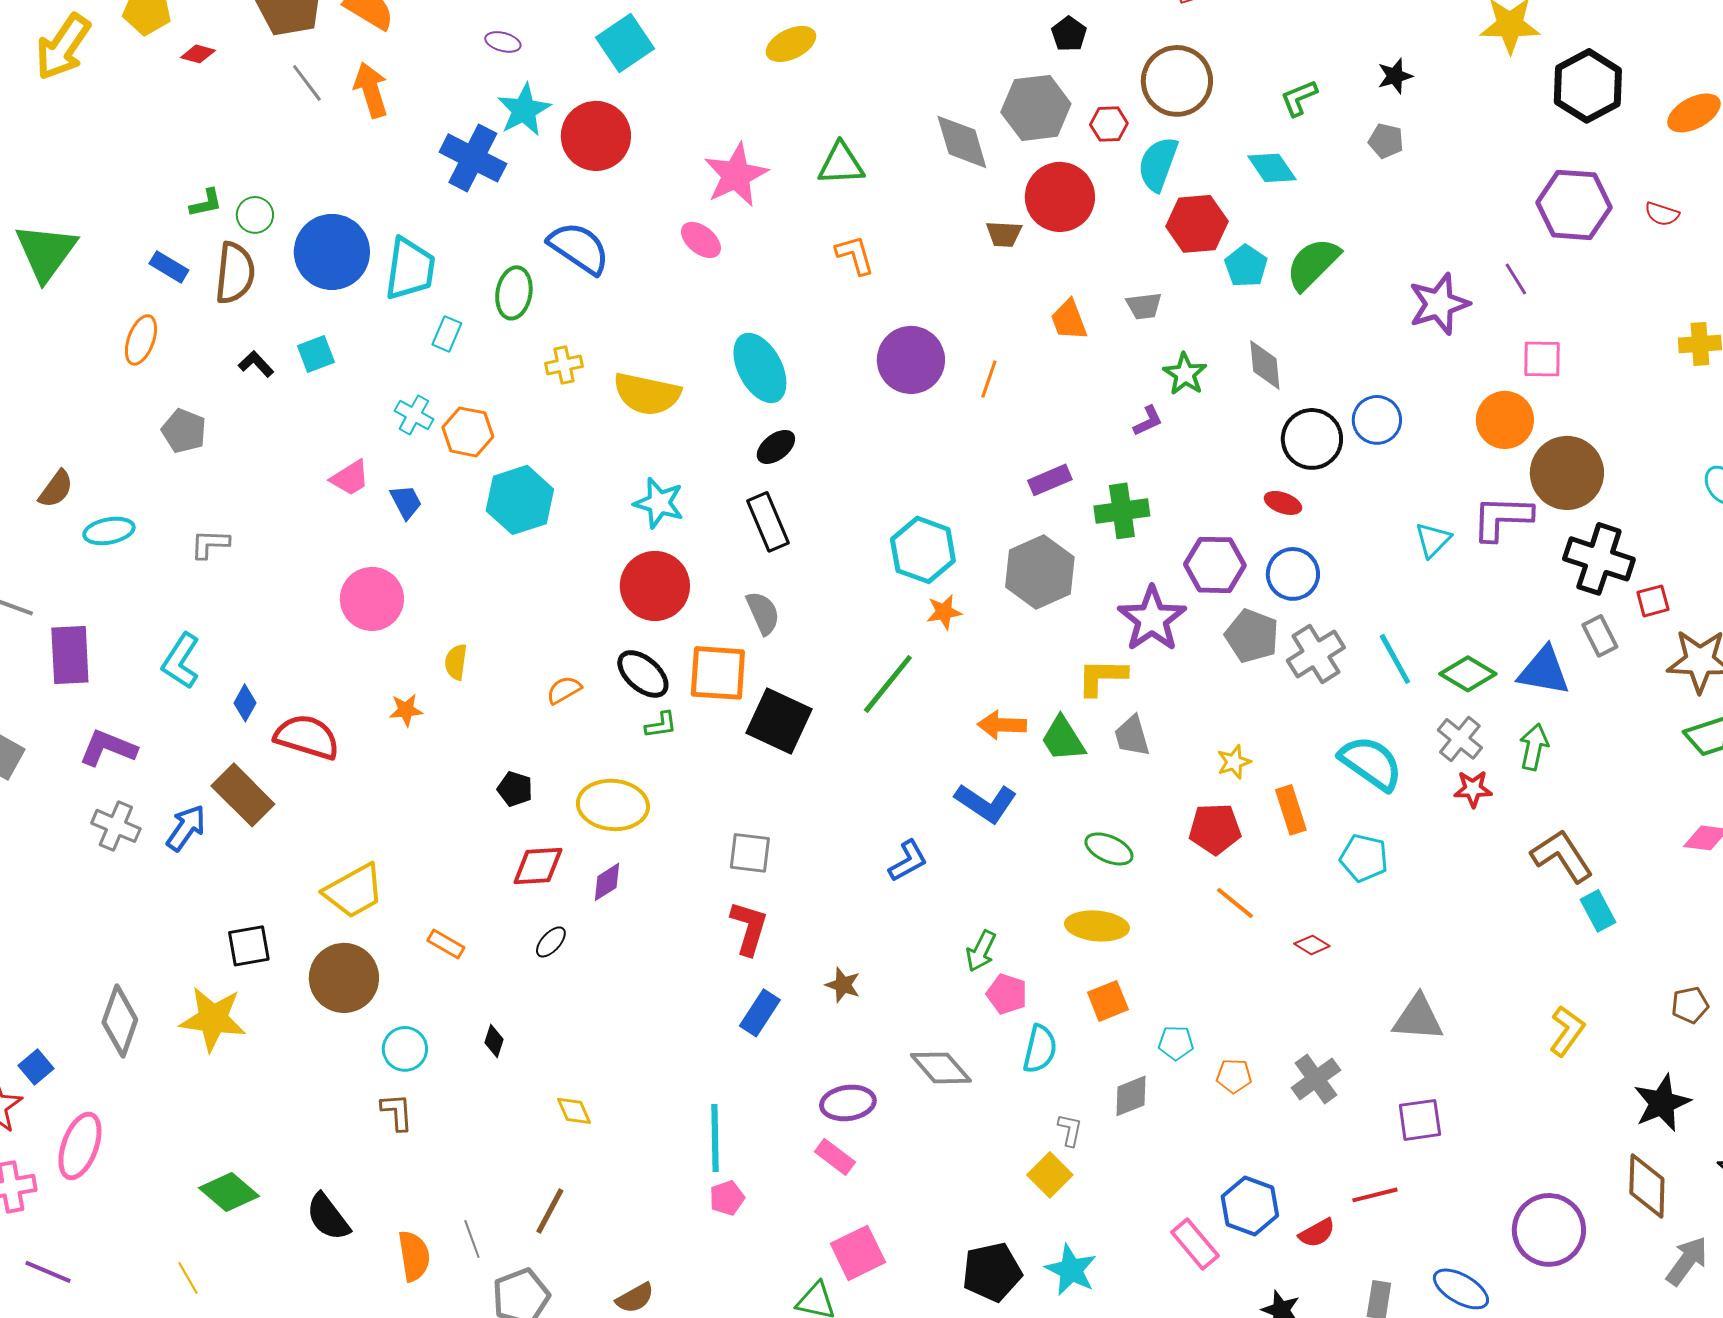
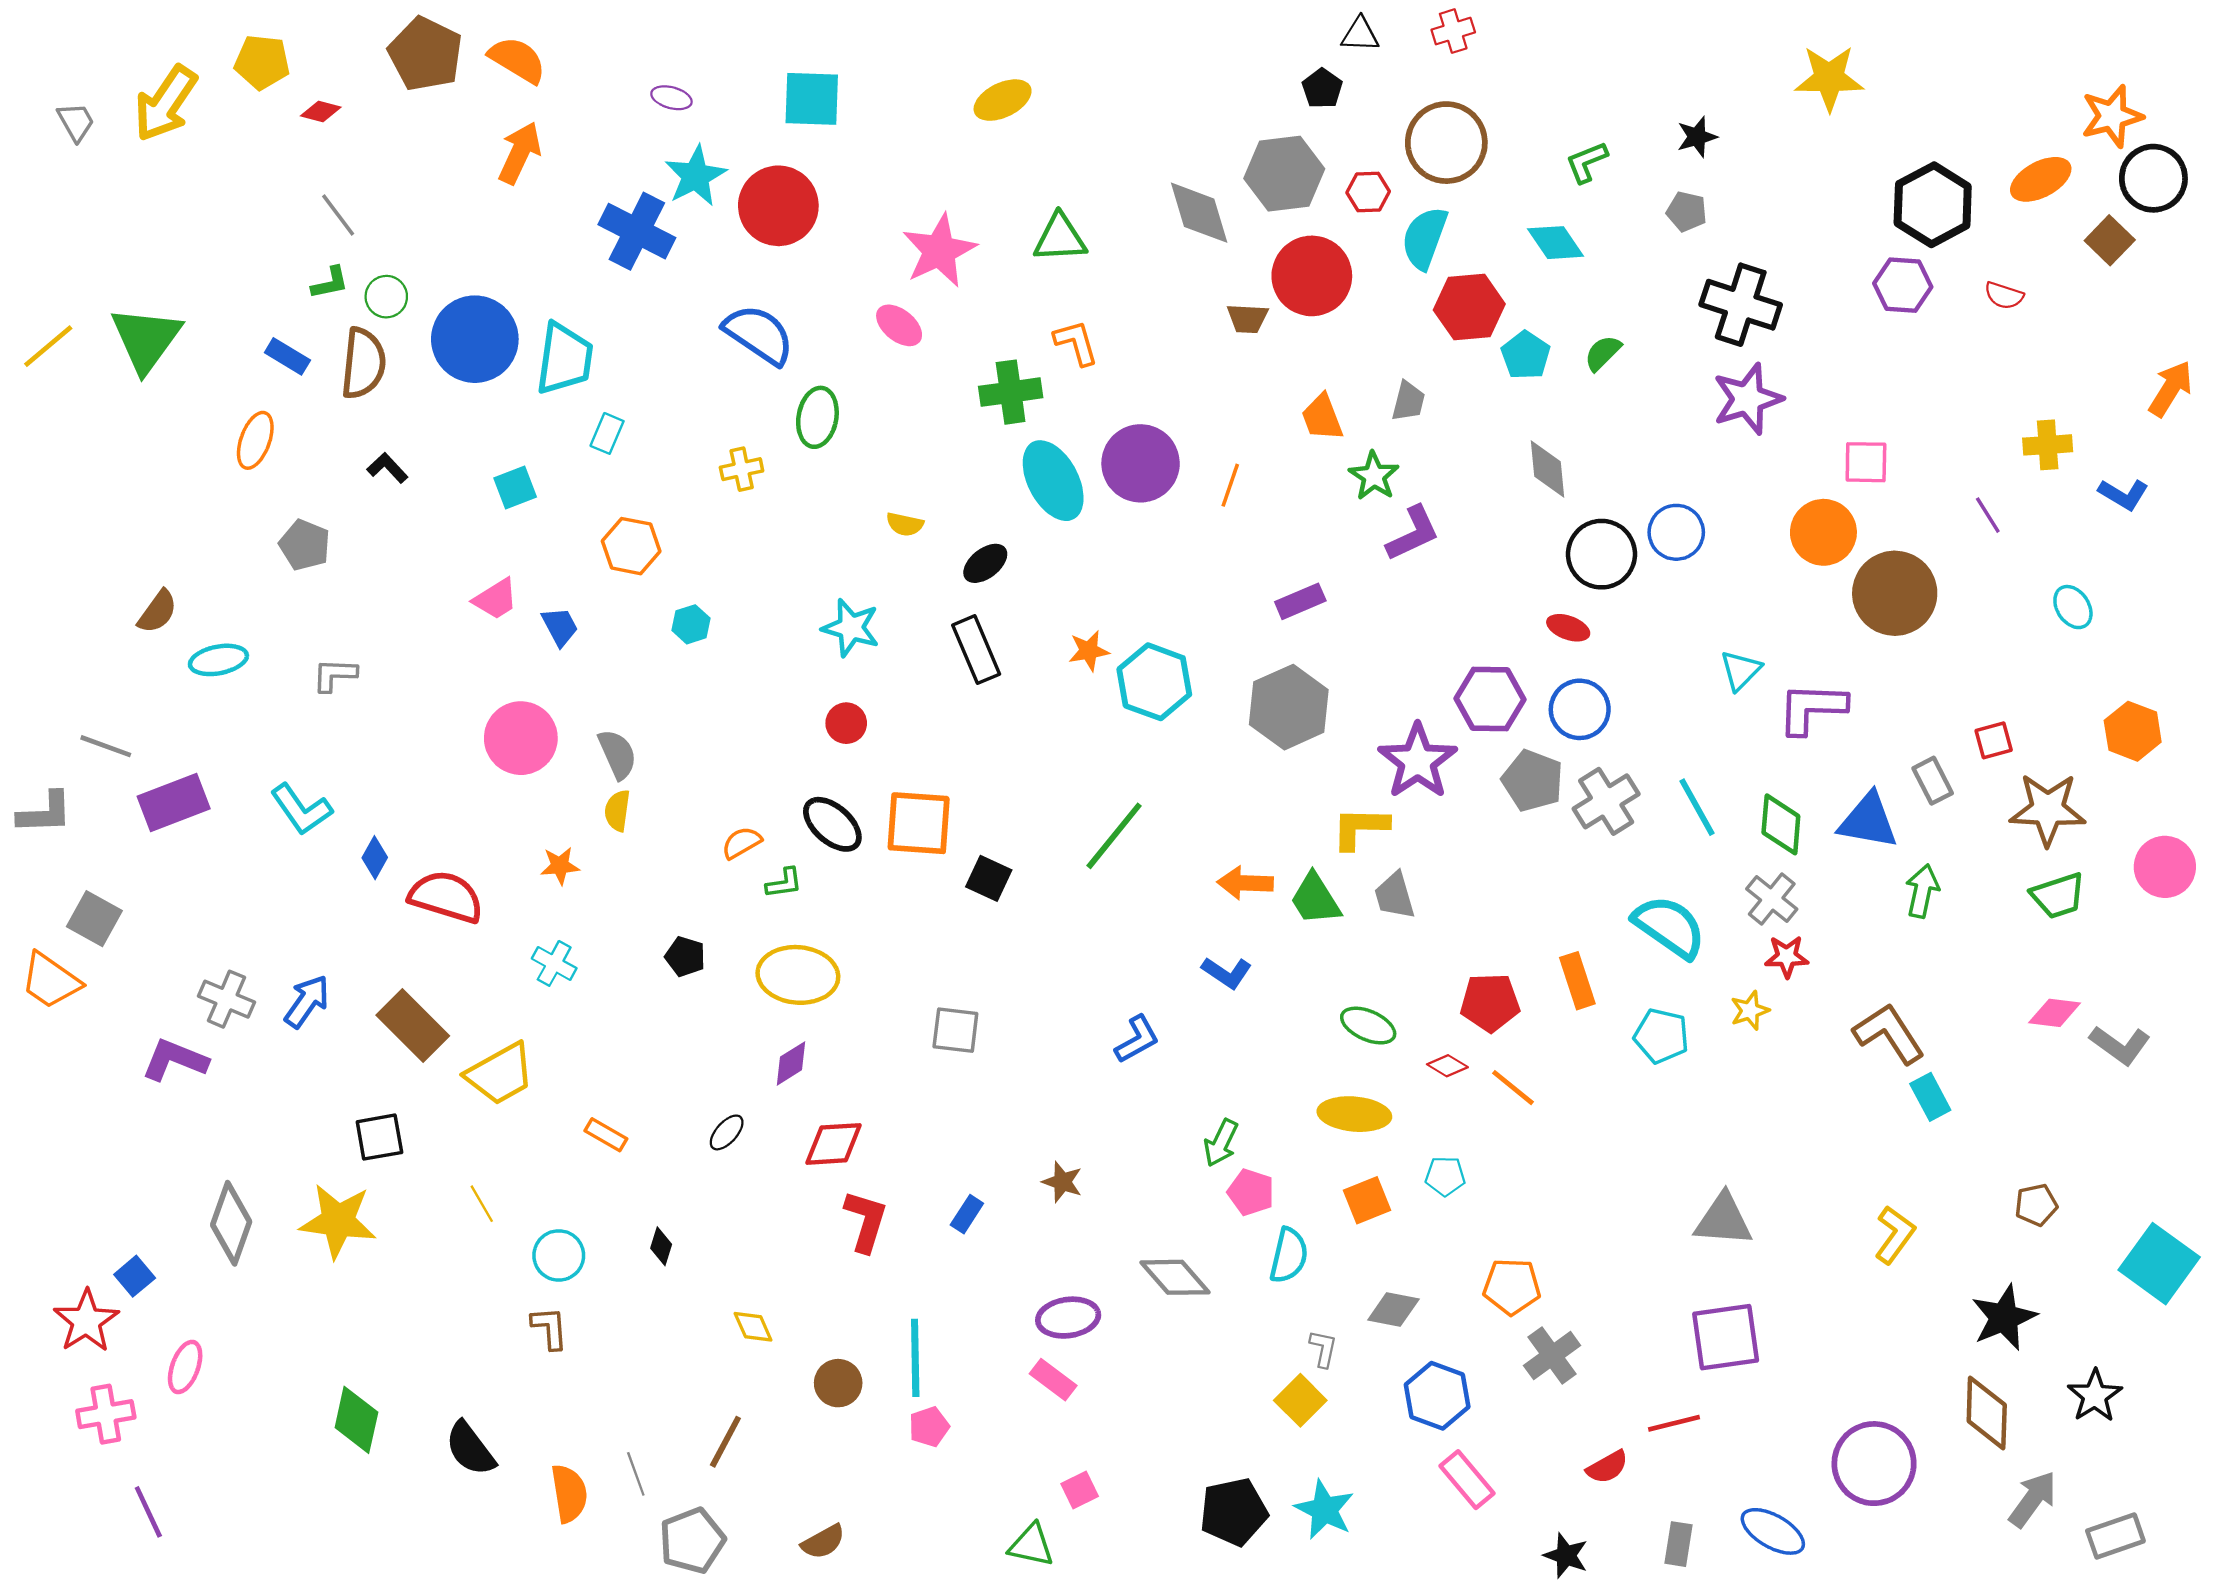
cyan square: (625, 43) -> (812, 99), turned 36
gray line: (307, 83) -> (338, 215), moved
black hexagon: (1588, 86) -> (1933, 205), moved
orange arrow: (371, 90) -> (520, 153), turned 42
purple hexagon: (1574, 205) -> (1903, 285), size x0.7
green semicircle: (1313, 264) -> (1603, 353), size x0.6
purple line: (1516, 279) -> (1988, 515), moved
green ellipse: (514, 293) -> (817, 417), moved
gray trapezoid: (1144, 306) -> (1408, 401), turned -69
cyan square: (316, 354) -> (515, 487), moved
cyan ellipse: (760, 368) -> (1053, 481), moved
green star: (1185, 374) -> (1374, 476), moved
yellow semicircle: (647, 394) -> (905, 524), moved, size x0.5
cyan cross: (414, 415) -> (554, 963), moved
purple L-shape: (1148, 421) -> (1413, 533), size x1.6
cyan hexagon: (520, 500) -> (691, 624), size x0.5
green cross: (1122, 511) -> (1011, 392), moved
purple L-shape: (1502, 518) -> (1812, 708), moved
black cross: (1599, 559) -> (1741, 305), moved
red circle: (655, 586) -> (846, 723), size x0.5
orange star: (944, 612) -> (1089, 651), moved
gray semicircle: (763, 613) -> (617, 754), moved
purple rectangle: (70, 655) -> (174, 802), turned 72
cyan L-shape: (181, 661) -> (301, 809), turned -68
green diamond: (1468, 674) -> (1781, 824), turned 64
black square: (779, 721) -> (989, 878), size x0.6
green L-shape: (661, 725) -> (784, 883), moved
green arrow: (1534, 747) -> (1922, 891), moved
purple L-shape: (108, 748) -> (175, 1060), moved
yellow star: (1234, 762) -> (1750, 1011), moved
brown rectangle: (243, 795) -> (413, 1026), moved
blue L-shape: (986, 803) -> (1227, 973), size x0.7
red diamond: (538, 866) -> (834, 1144), moved
red L-shape: (749, 928) -> (866, 1221), moved
red diamond: (1312, 945) -> (1447, 1066), moved
brown circle: (344, 978) -> (838, 1383), moved, size x0.6
blue rectangle: (760, 1013) -> (967, 1214), size x0.7
cyan pentagon: (1176, 1043) -> (1445, 1176), moved
orange pentagon: (1234, 1076) -> (1512, 1287), size x1.4
gray cross: (1316, 1079) -> (1552, 1355), moved
gray diamond: (1131, 1096) -> (1393, 1310), turned 33
purple square: (1420, 1120) -> (1726, 1337), size x1.4
pink ellipse: (80, 1146) -> (185, 1367), size x0.7
green diamond: (229, 1192) -> (356, 1420), turned 62
blue hexagon: (1250, 1206) -> (1437, 1396), moved
pink square: (858, 1253) -> (1080, 1490), size x0.6
purple line: (48, 1272) -> (148, 1512), turned 42
yellow line: (188, 1278) -> (482, 1204), moved

